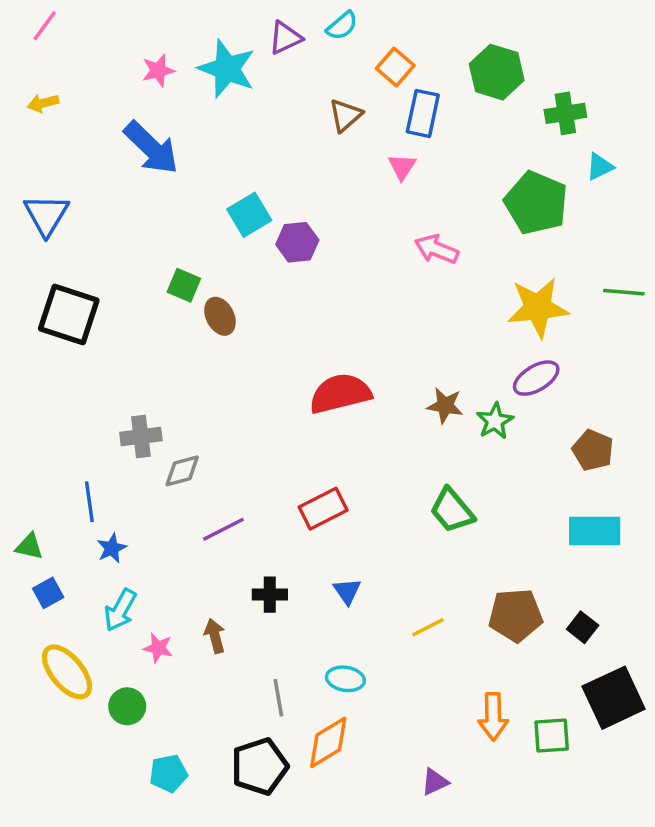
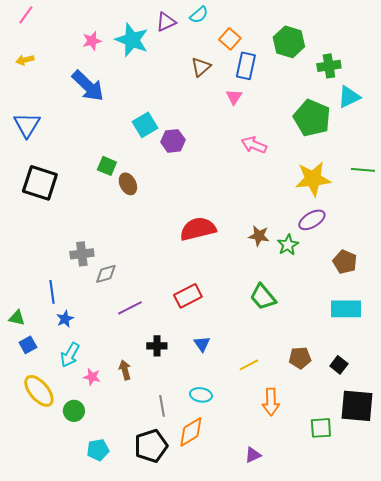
cyan triangle: (600, 167) -> (349, 97), size x1.4
brown pentagon: (516, 615) -> (300, 358), size x0.7
black square: (614, 698) -> (357, 406), turned 30
orange arrow: (493, 717) -> (271, 402), moved

